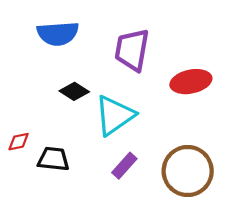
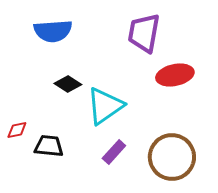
purple trapezoid: (132, 50) -> (144, 33), moved

